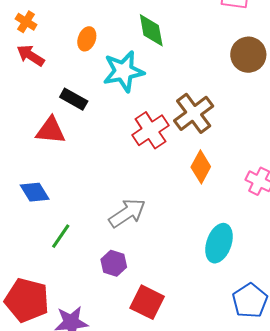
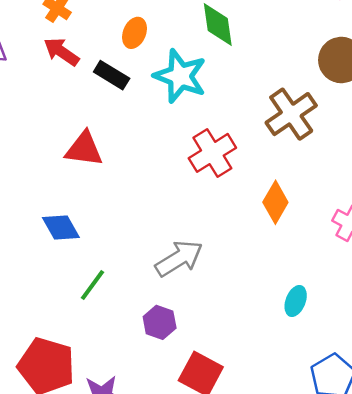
cyan star: (123, 71) -> (180, 76), turned 30
black rectangle: (74, 99) -> (112, 75), moved
brown cross: (194, 113) -> (291, 114), moved
cyan ellipse: (219, 243) -> (296, 301), size x0.6

